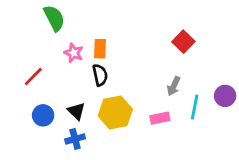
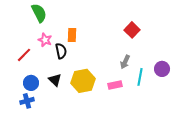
pink star: (74, 53) -> (45, 40), moved
black semicircle: (100, 75) -> (61, 51), moved
blue cross: (75, 139) -> (27, 101), moved

